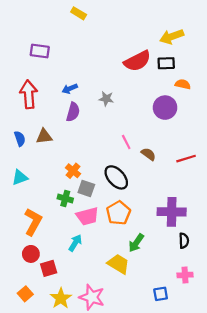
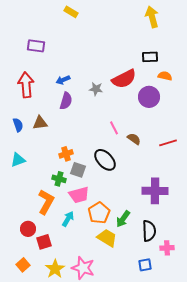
yellow arrow: (172, 37) -> (152, 17), moved, turned 95
red semicircle: (137, 61) -> (124, 79), moved
orange cross: (73, 171) -> (66, 154), turned 32
orange pentagon: (118, 213) -> (99, 213), moved
orange L-shape: (33, 222) -> (46, 202), moved
black semicircle: (184, 241) -> (149, 231), moved, size x1.5

